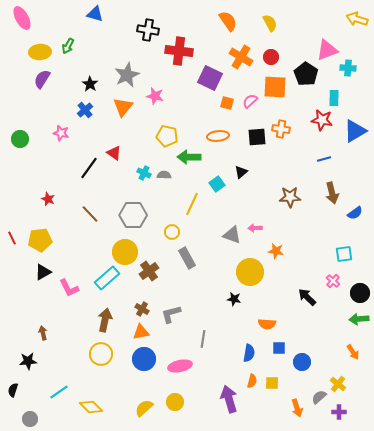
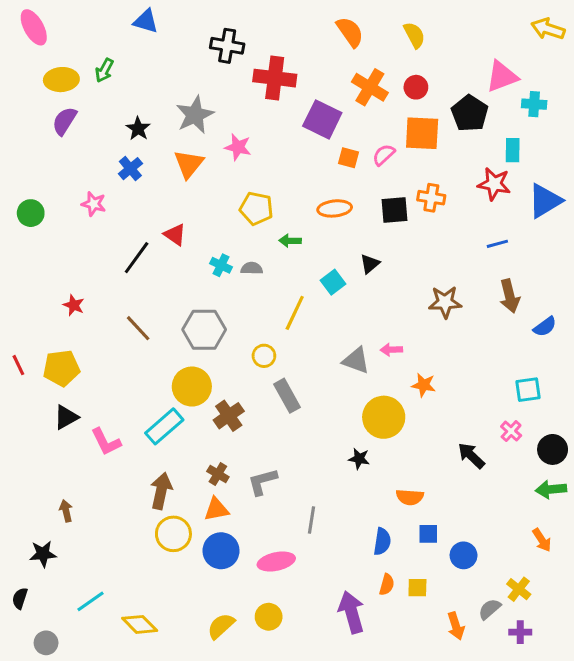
green arrow: (189, 157) -> (290, 241), size x0.6
yellow circle: (101, 354) -> (173, 534), moved

